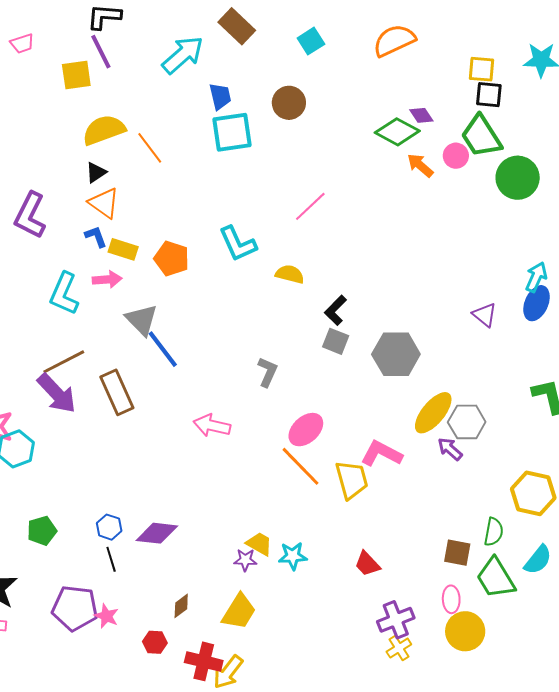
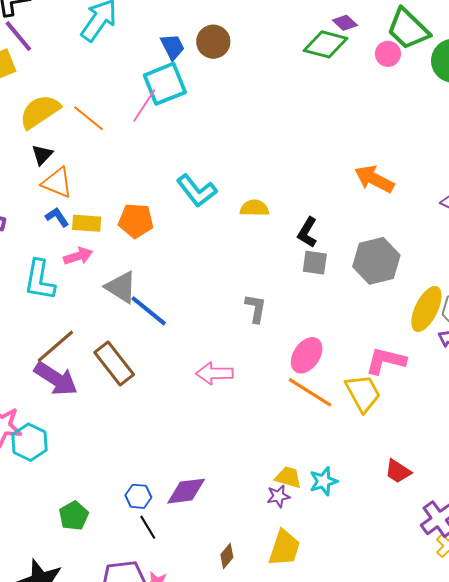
blue trapezoid: (220, 96) -> (173, 47), moved
orange arrow: (420, 165) -> (374, 179), moved, size x1.4
pink line: (310, 206) -> (144, 105), moved

